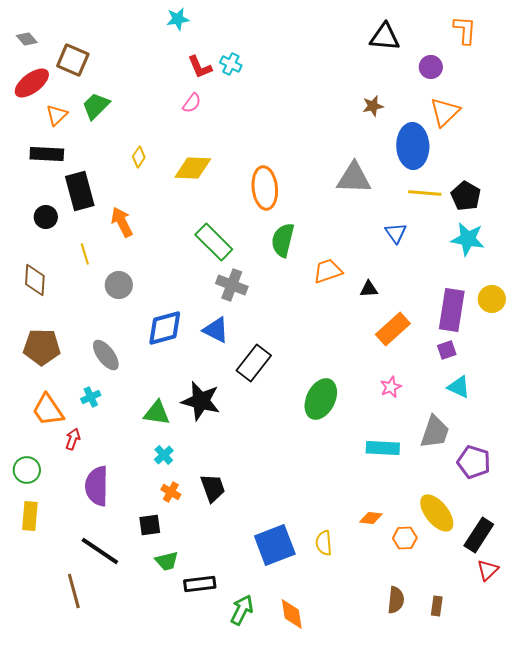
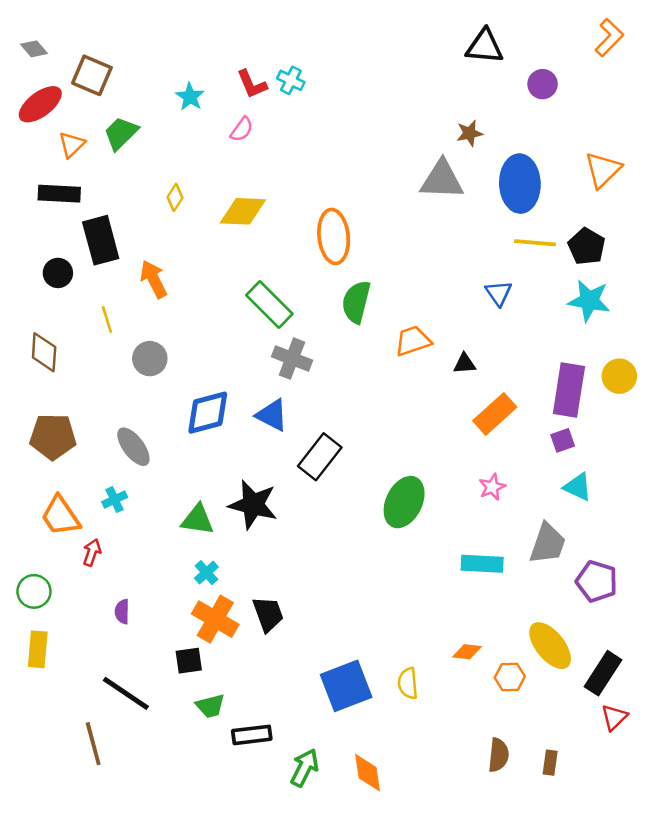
cyan star: (178, 19) -> (190, 97), moved, turned -30
orange L-shape: (465, 30) -> (609, 38), moved, turned 40
orange triangle: (445, 112) -> (603, 170), moved
gray triangle: (354, 178) -> (442, 180), moved
purple semicircle: (97, 486) -> (122, 612), size x0.5
orange cross: (171, 492) -> (215, 619), size x1.8

